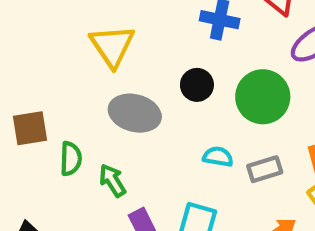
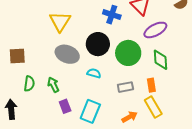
black circle: (197, 85) -> (98, 44), size x1.5
cyan semicircle: (218, 157) -> (94, 73), moved
green semicircle: (71, 159) -> (29, 84), moved

